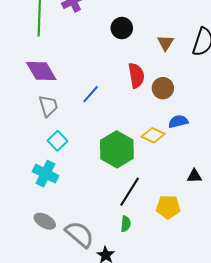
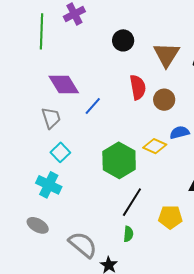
brown triangle: (166, 43) -> (166, 55), size x1.6
purple diamond: (41, 71) -> (64, 85), moved
gray ellipse: (45, 221) -> (38, 225), moved

